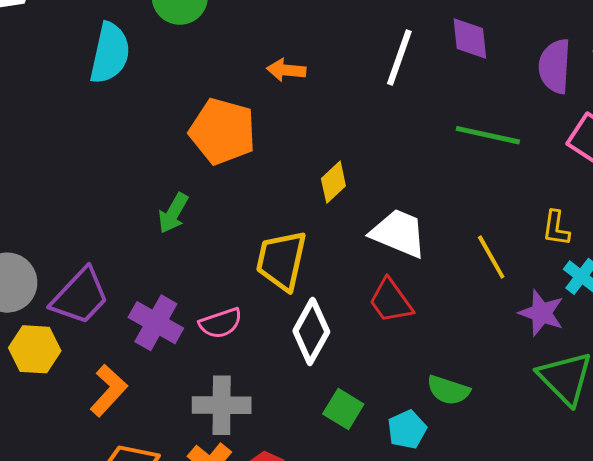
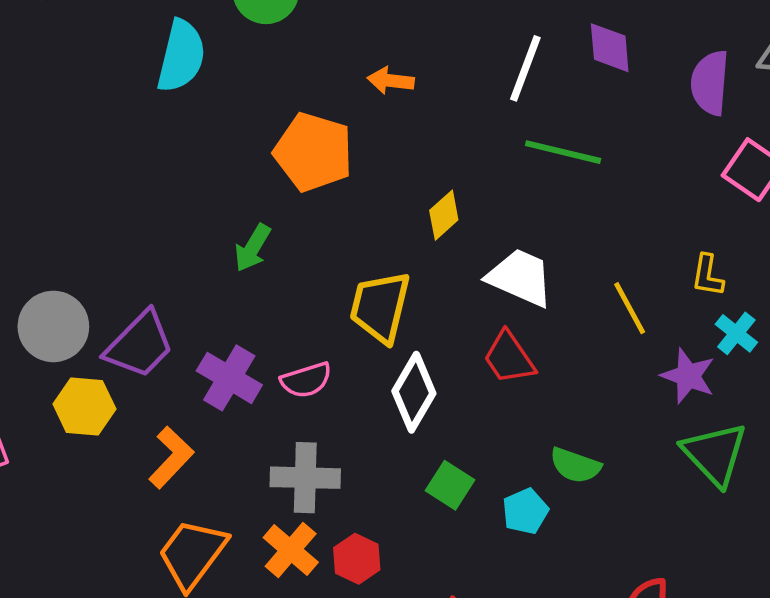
green line: (488, 135) -> (563, 152), moved

